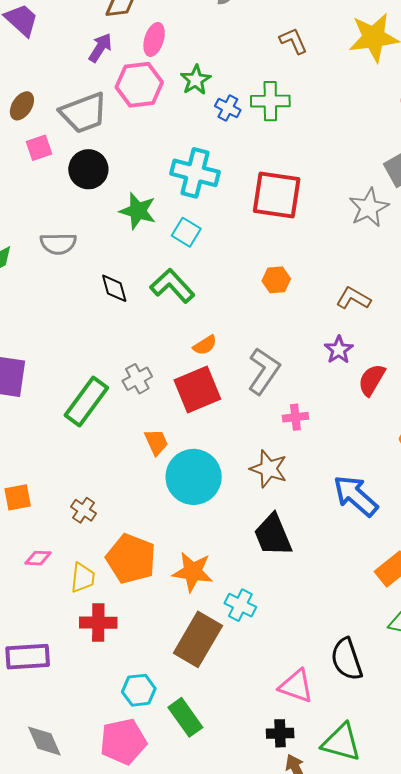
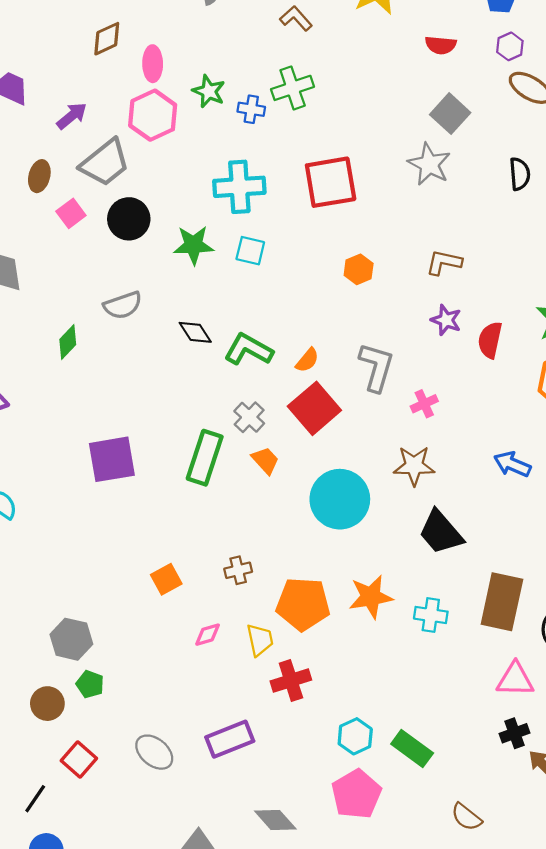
purple arrow: (100, 48) -> (72, 116), moved, turned 36
green L-shape: (172, 286) -> (249, 349), moved
orange trapezoid: (156, 442) -> (265, 460), moved
blue arrow: (356, 496) -> (512, 464), size x0.7
brown cross: (84, 510) -> (238, 570), turned -30
brown rectangle: (198, 639) -> (502, 602), moved

